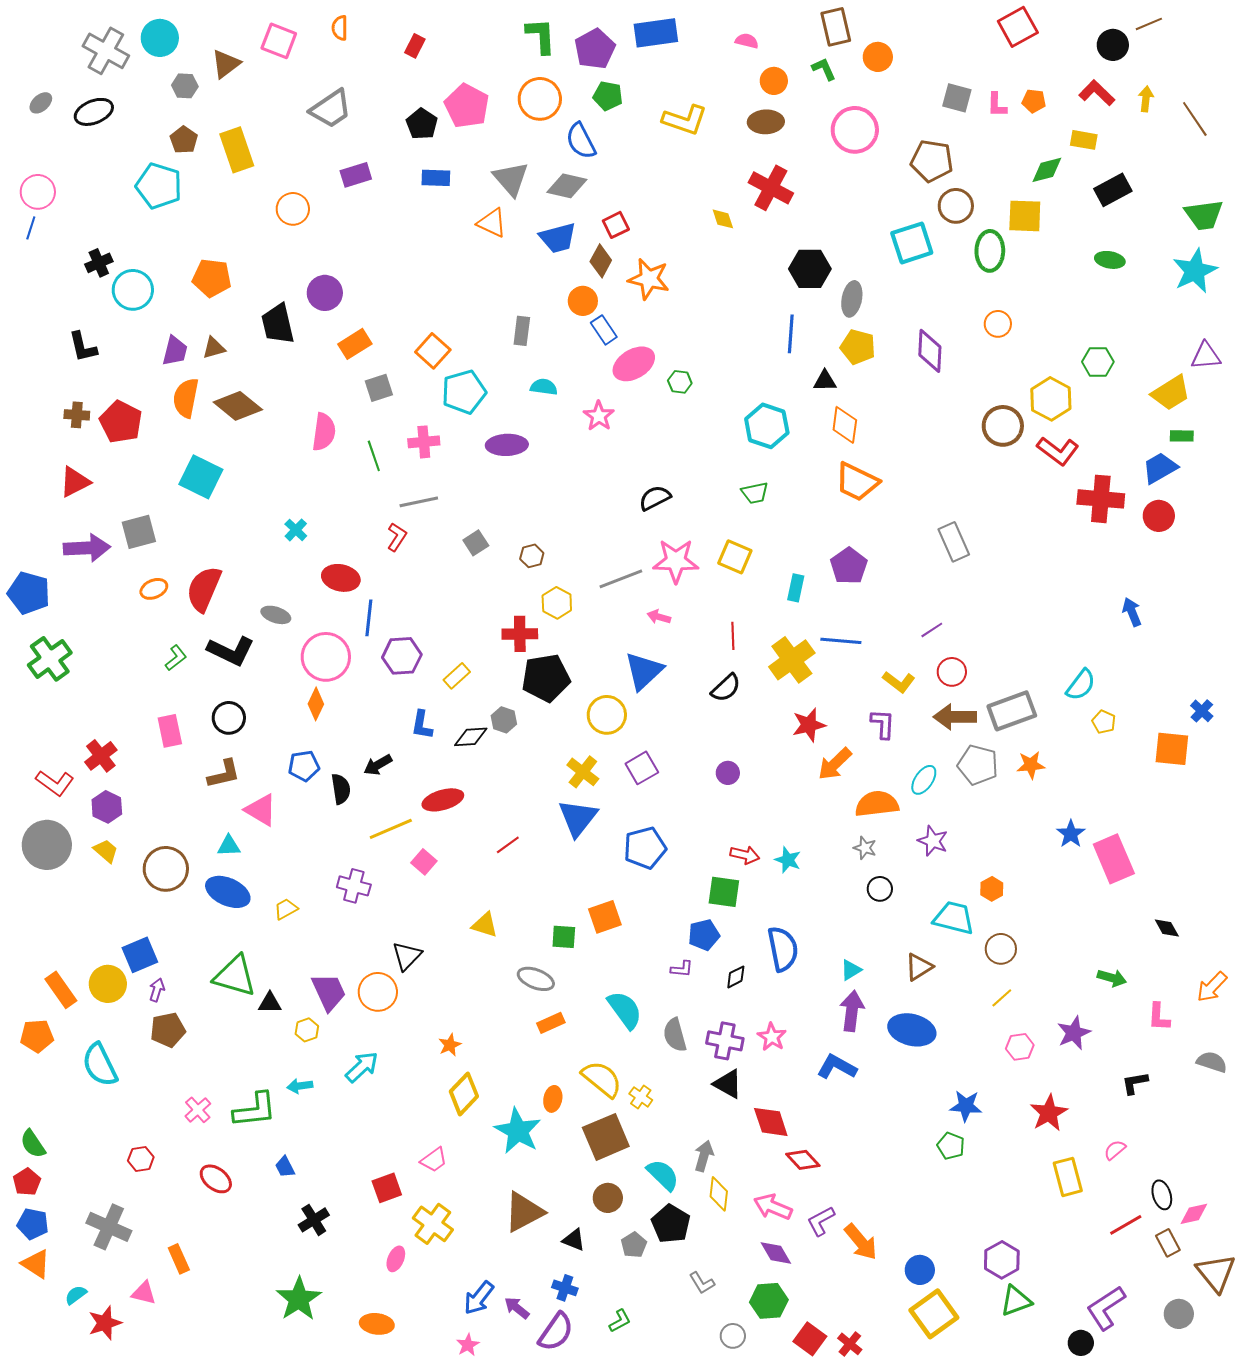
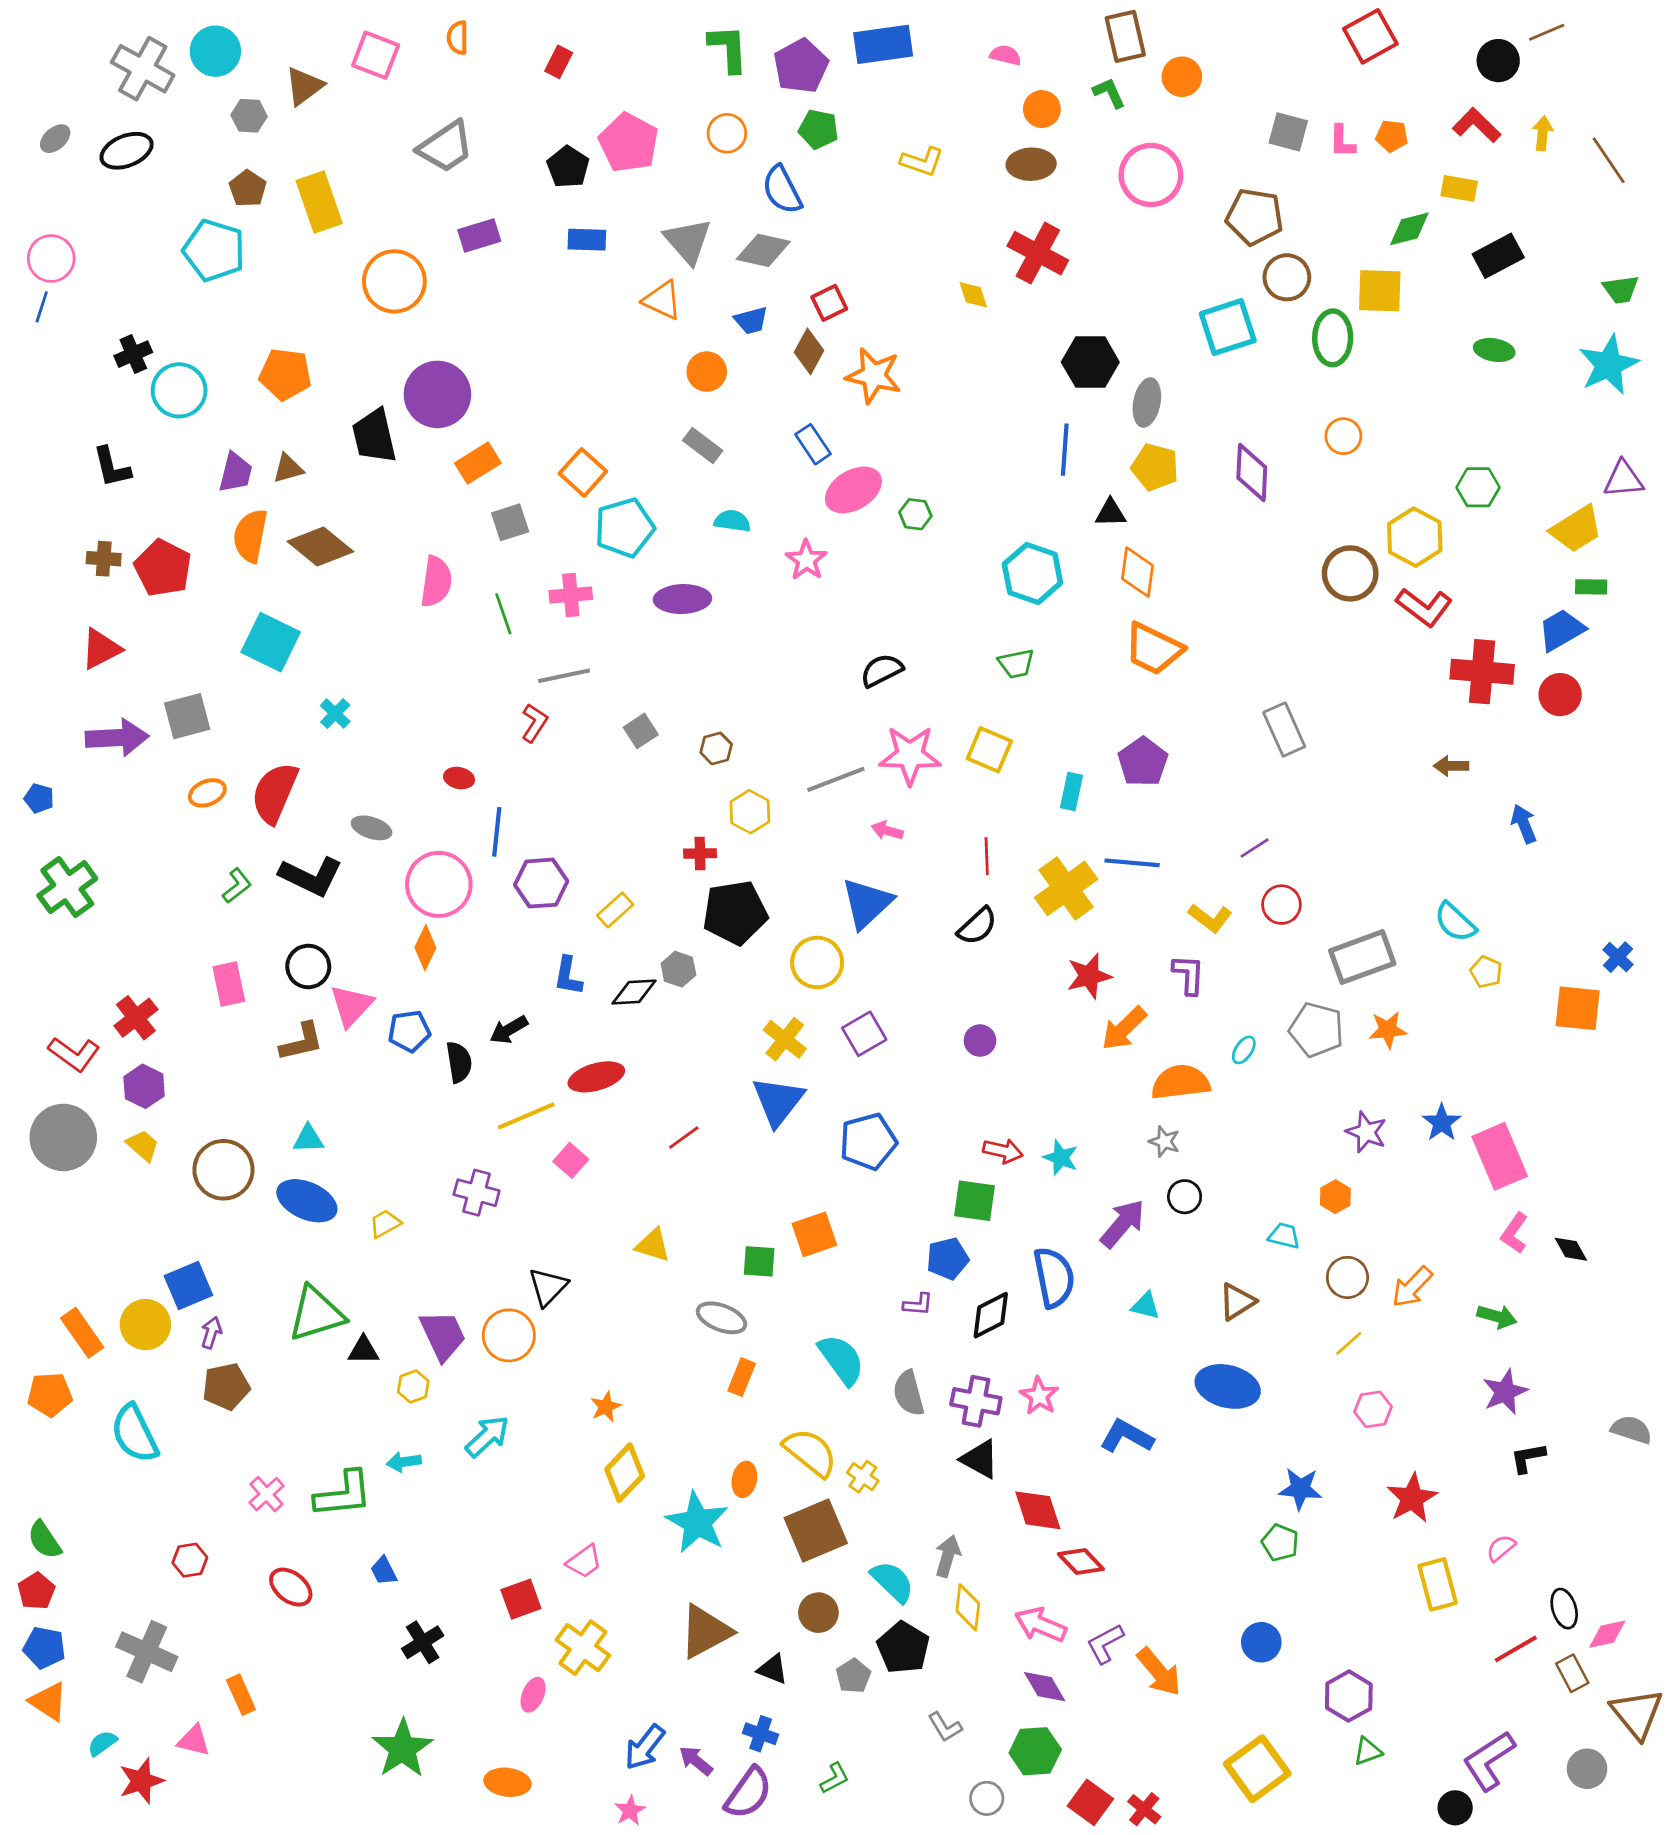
orange circle: (540, 99) -> (727, 133), size x0.7
yellow L-shape: (685, 120) -> (922, 162), size x0.7
orange circle: (293, 209) -> (394, 281), size x1.4
green trapezoid: (1204, 215) -> (1621, 289), size x0.7
blue trapezoid: (558, 238) -> (751, 320), size x0.7
purple circle: (325, 293) -> (437, 394), size x1.4
orange circle: (583, 301) -> (707, 372), moved
gray rectangle: (522, 331) -> (703, 446), turned -60
cyan cross: (296, 530) -> (335, 713), moved
red ellipse: (341, 578) -> (459, 778), size x0.6
blue pentagon: (29, 593) -> (39, 798), size x0.5
red cross: (520, 634) -> (700, 853), size x0.7
cyan semicircle: (1081, 685) -> (1455, 922), turned 96
brown arrow: (955, 717) -> (1451, 766), moved, size x0.6
cyan ellipse: (924, 780) -> (1244, 1050), size x0.7
pink triangle: (261, 810) -> (351, 1006), moved, turned 42
purple star: (933, 841) -> (1366, 1132), moved
cyan trapezoid: (954, 918) -> (1284, 1236), size x0.6
cyan triangle: (851, 970) -> (1146, 1306), turned 45
green triangle: (235, 976) -> (316, 1314), turned -33
black diamond: (736, 977) -> (991, 1315), size x1.5
orange arrow: (1212, 987) -> (1412, 1287), moved
purple arrow: (852, 1011) -> (1123, 1224), moved, turned 33
pink L-shape: (1159, 1017) -> (1514, 1233), moved, turned 32
orange rectangle: (551, 1023) -> (742, 1377), turned -44
purple star: (1074, 1033) -> (1505, 1392), moved
blue circle: (920, 1270) -> (1261, 1642), moved
green triangle: (1016, 1301) -> (1368, 1751), size x0.7

